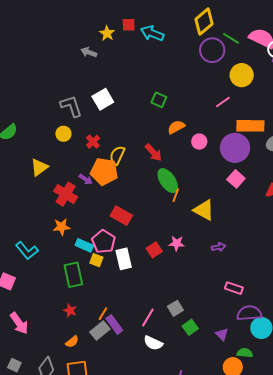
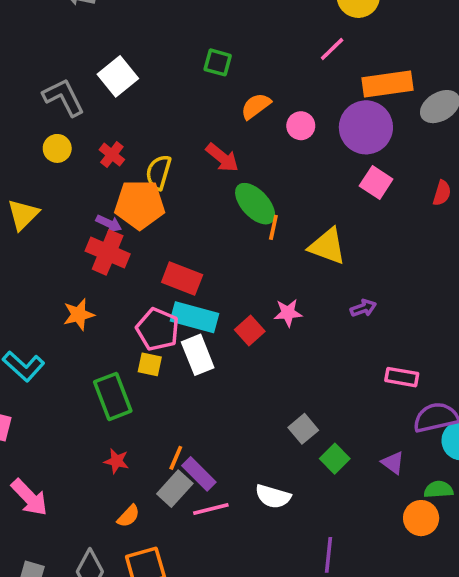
red cross: (66, 194) -> (108, 252), moved
cyan rectangle: (84, 245) -> (194, 317), moved, size x1.4
pink line: (148, 318) -> (211, 509), moved, turned 54

